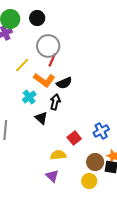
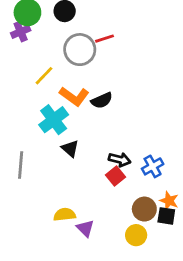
red line: (52, 60) -> (104, 39), moved, turned 48
cyan cross: (29, 97) -> (54, 120), size x1.5
black arrow: (55, 102) -> (120, 160), moved, turned 91
yellow semicircle: (58, 155) -> (65, 215), moved

